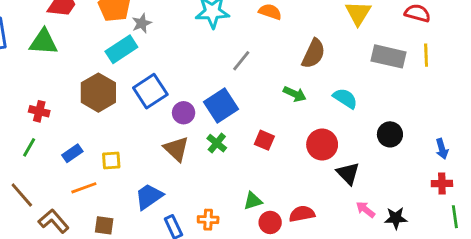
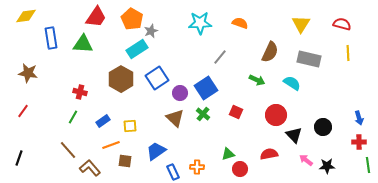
gray rectangle: (389, 56) -> (309, 59), moved
black circle: (390, 134) -> (323, 127), moved
red semicircle: (302, 214) -> (269, 154), moved
brown square: (104, 225) -> (125, 161), moved

